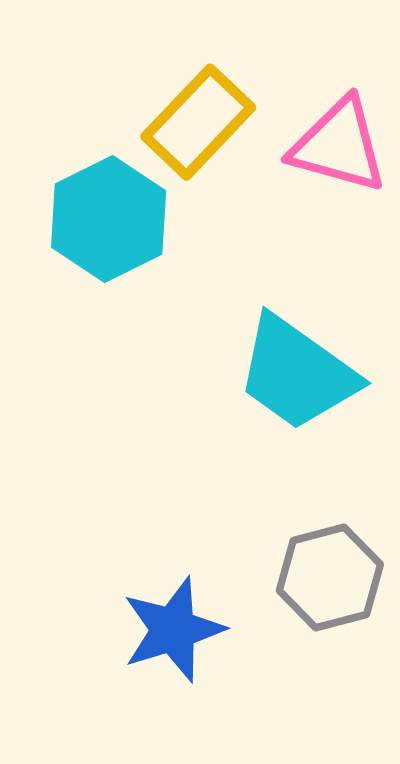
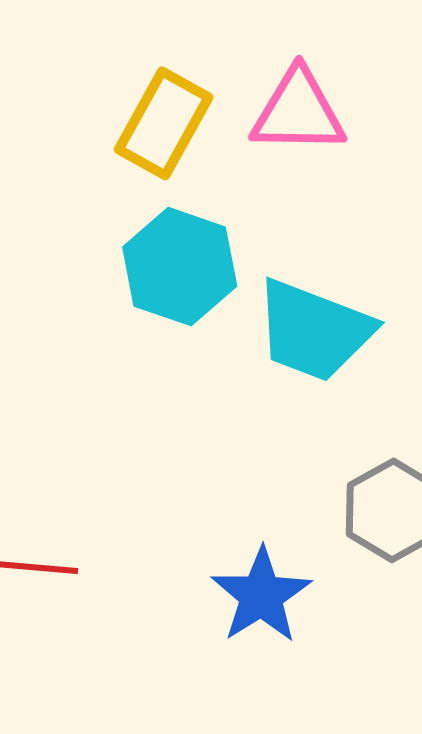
cyan hexagon: (109, 219) -> (180, 267), moved

